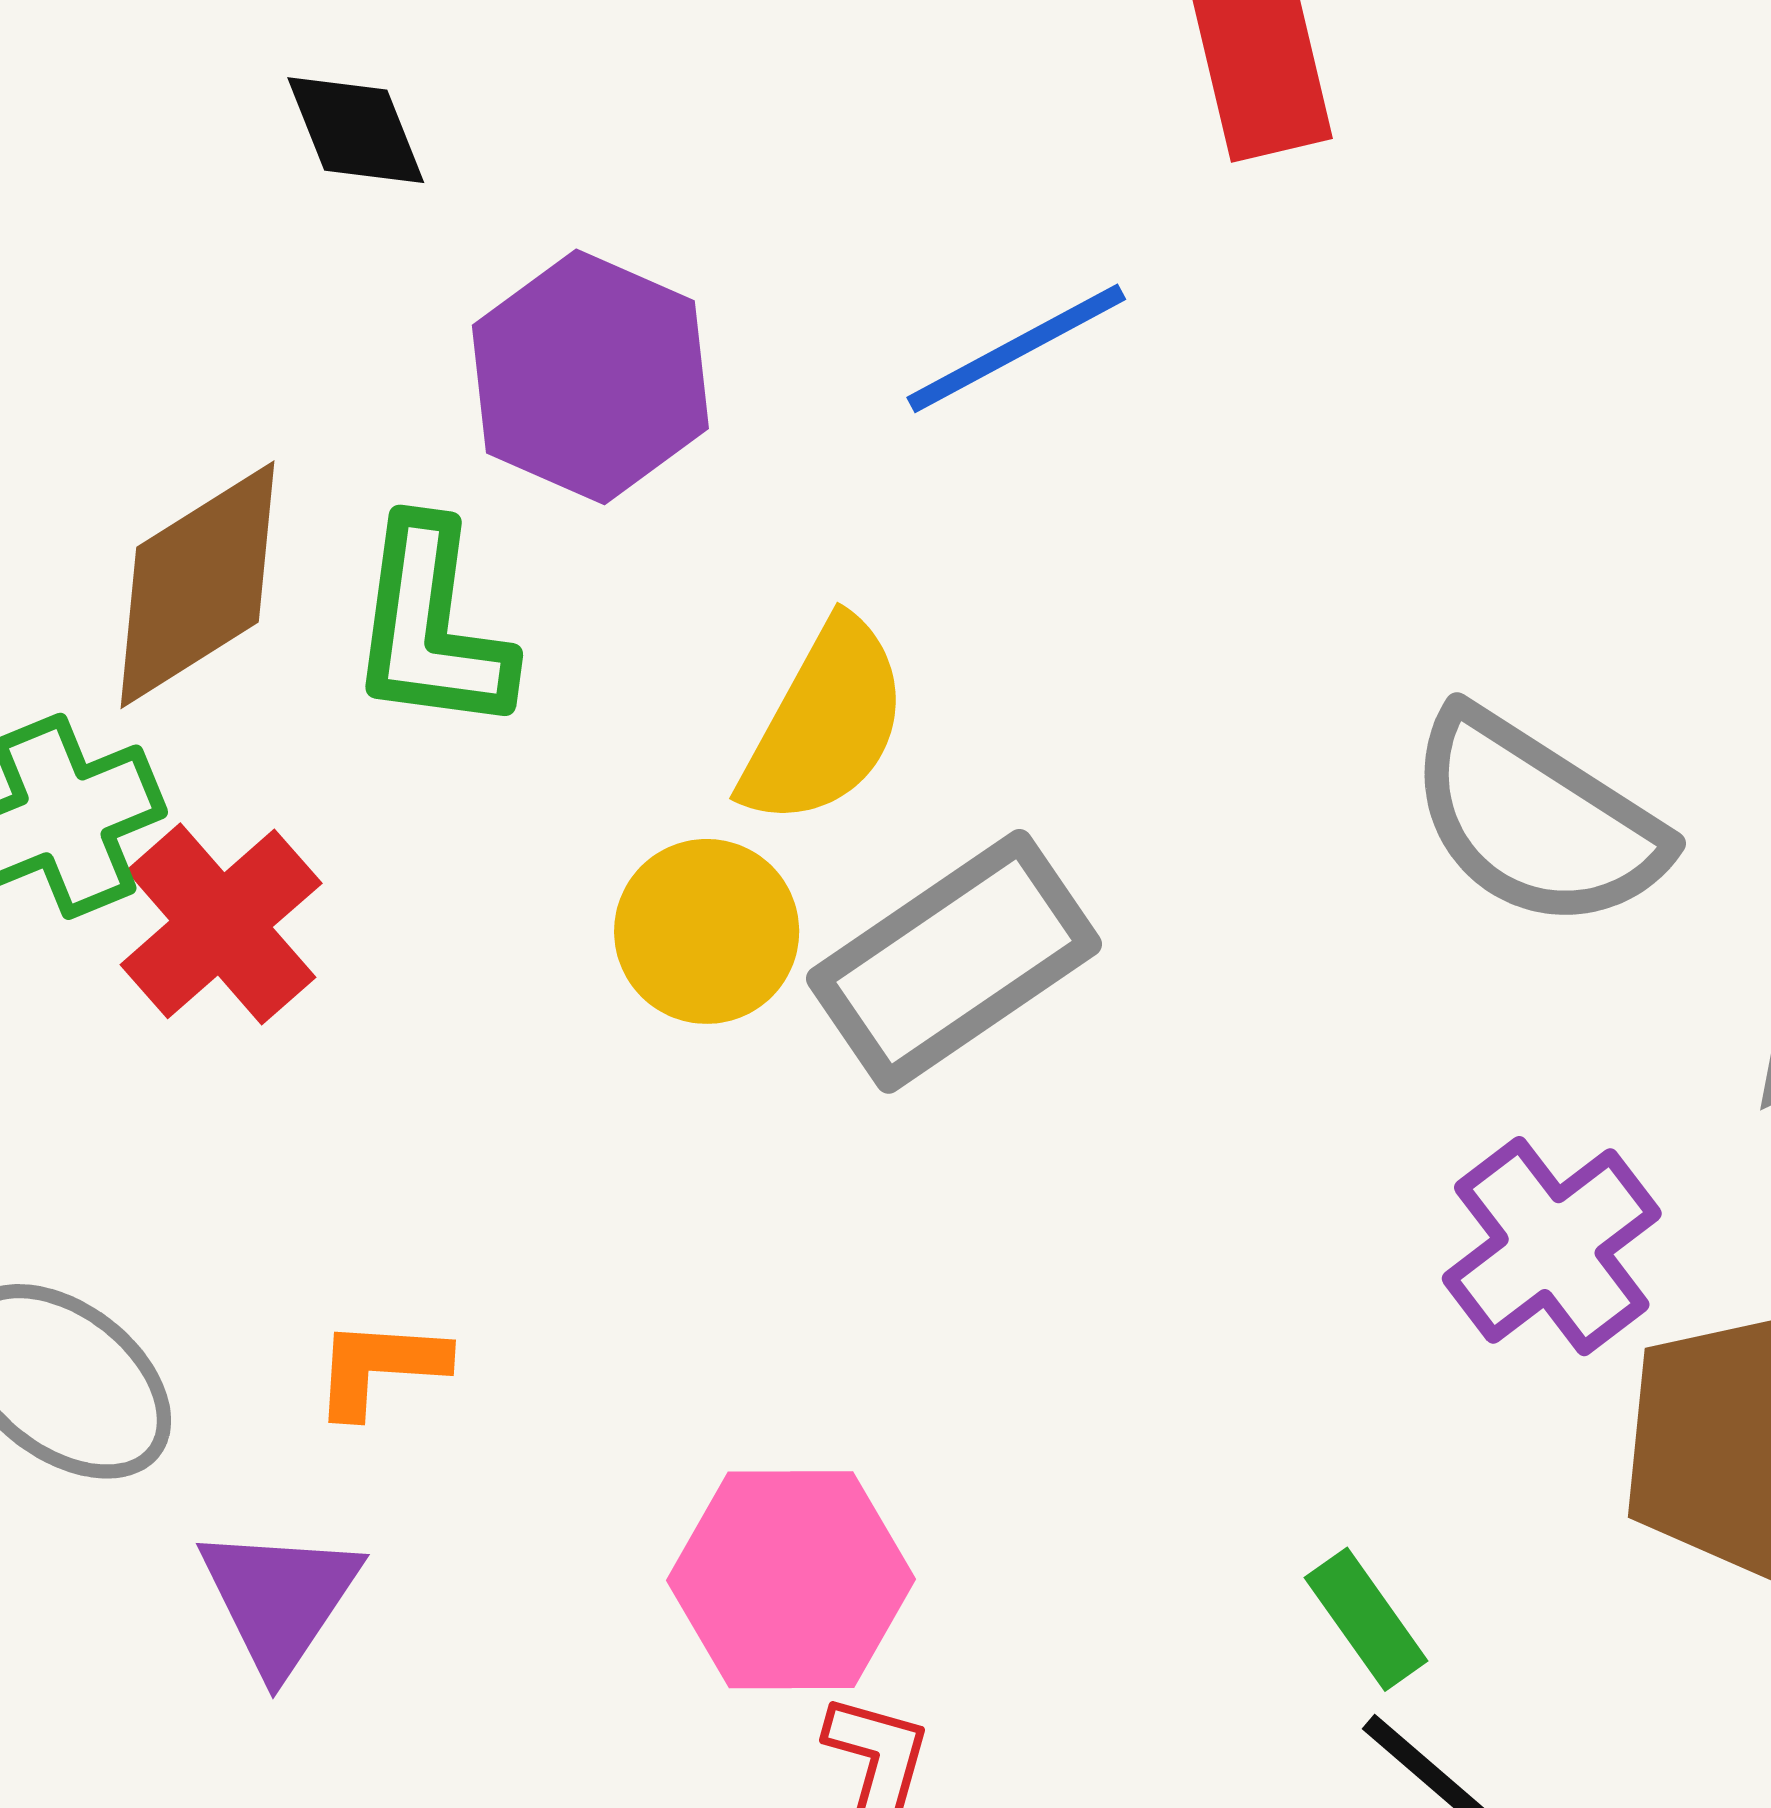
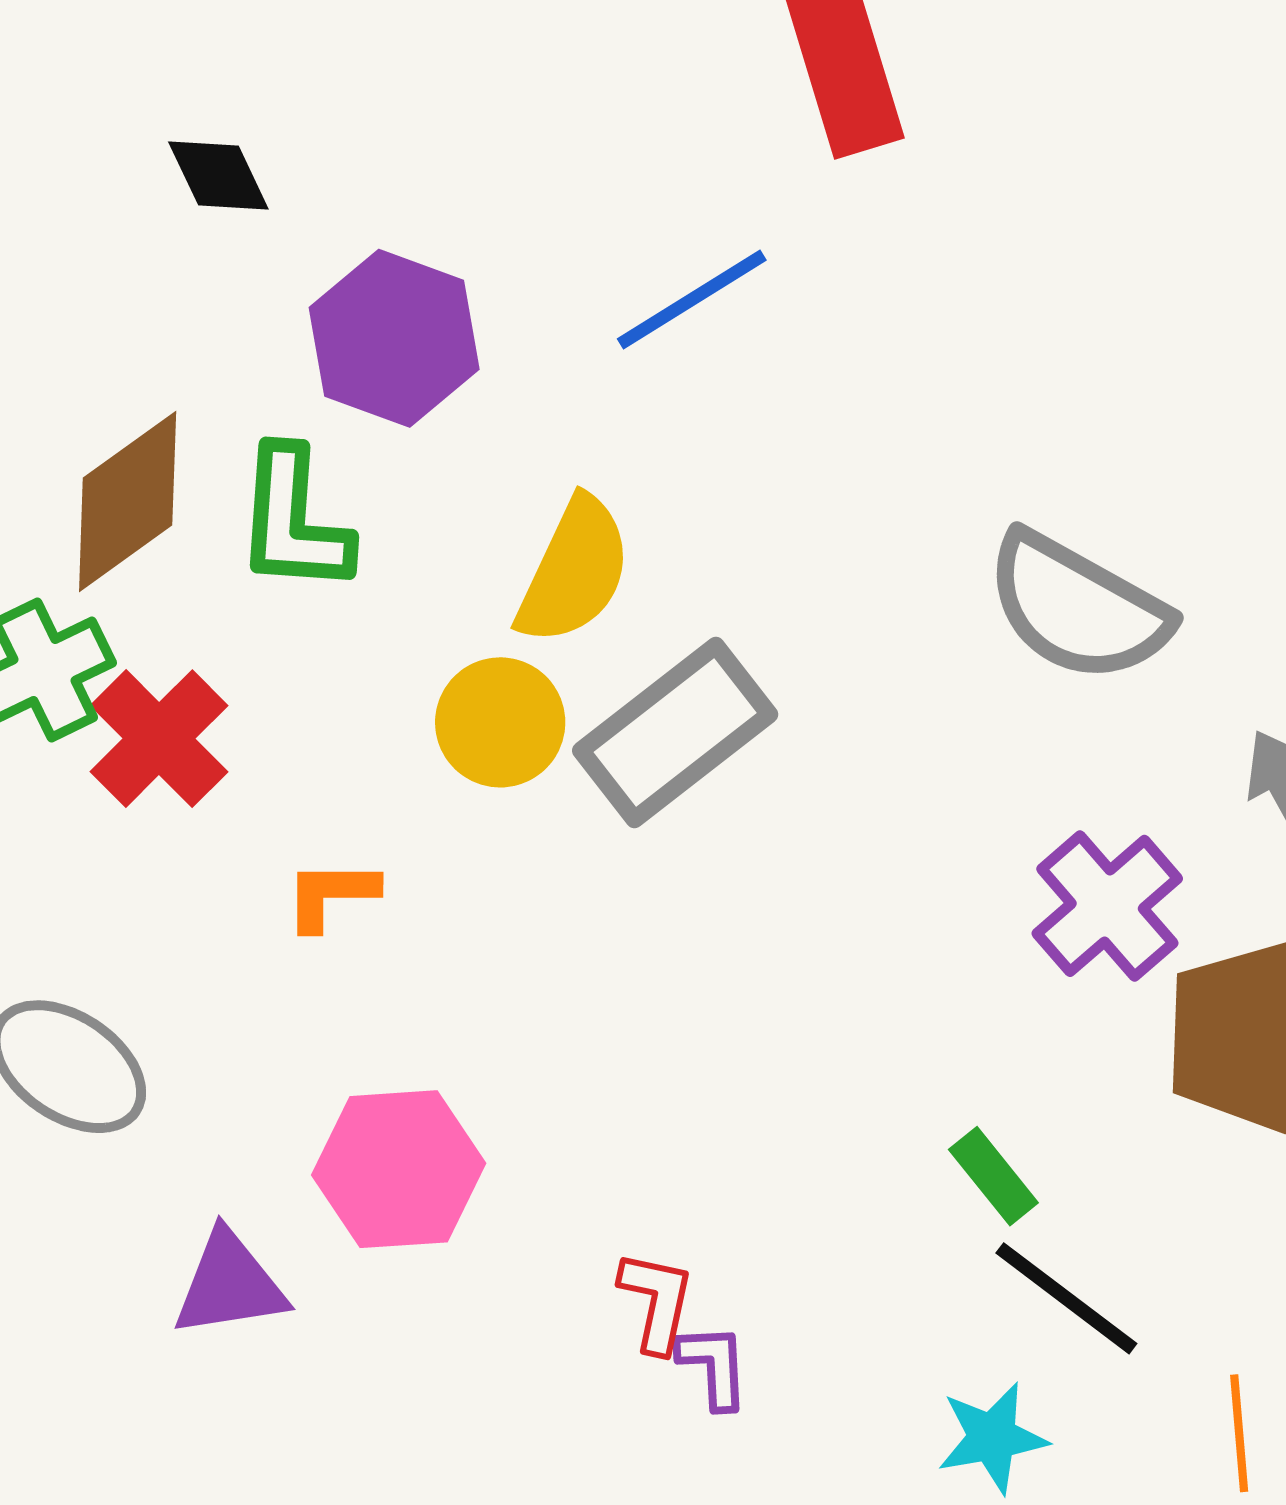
orange L-shape: (380, 1367) -> (331, 895), moved
pink hexagon: (791, 1580) -> (399, 1169), moved
purple triangle: (280, 1599) -> (230, 1284), moved, turned 51

